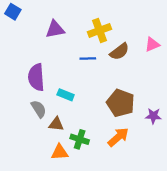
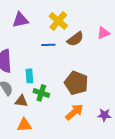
yellow cross: (100, 30) -> (58, 21), turned -30
cyan rectangle: (66, 95) -> (29, 76), turned 64
purple star: (153, 116) -> (104, 115), moved
green cross: (80, 139) -> (41, 93), moved

